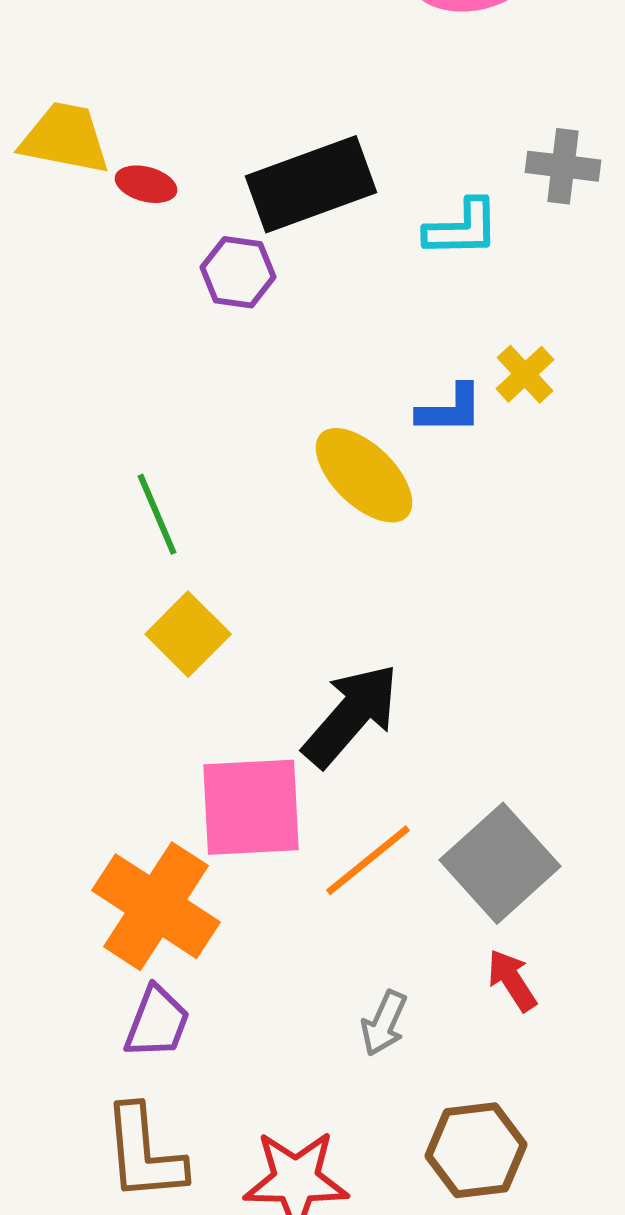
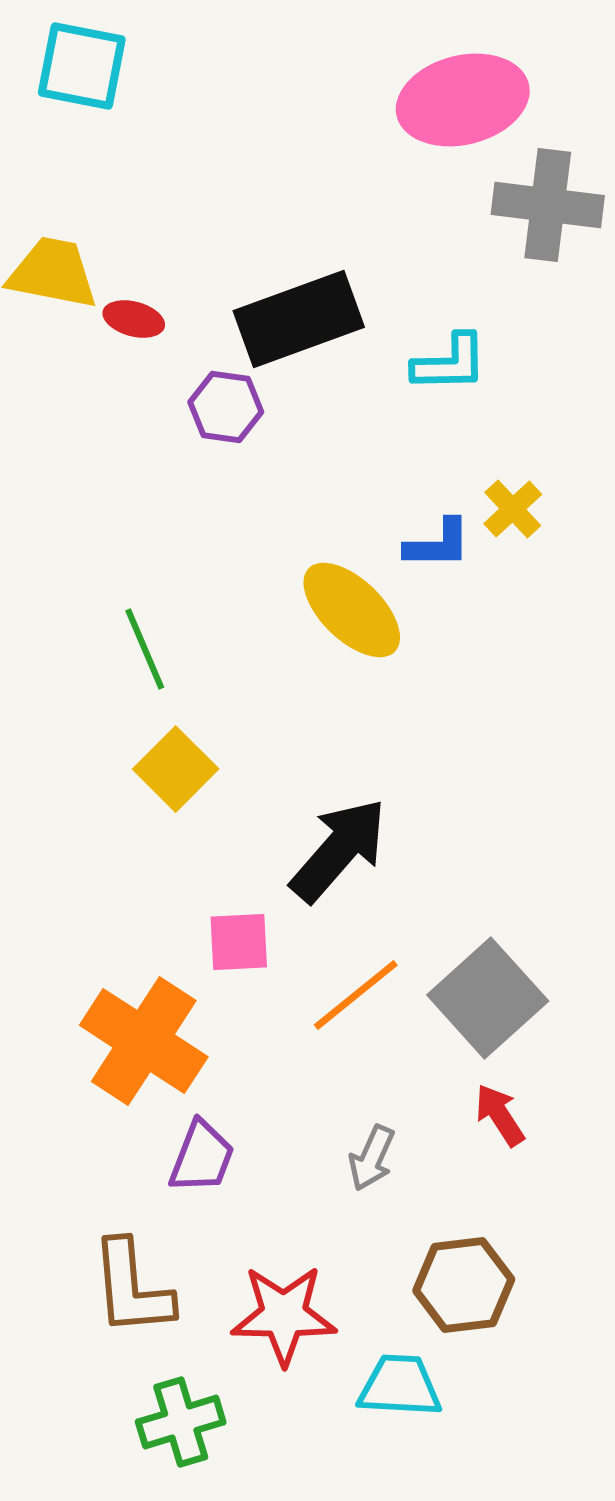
gray cross: (563, 166) -> (548, 205), moved, size x1.5
pink square: (251, 807) -> (239, 942), size x0.6
purple trapezoid: (157, 1022) -> (202, 1157), moved

